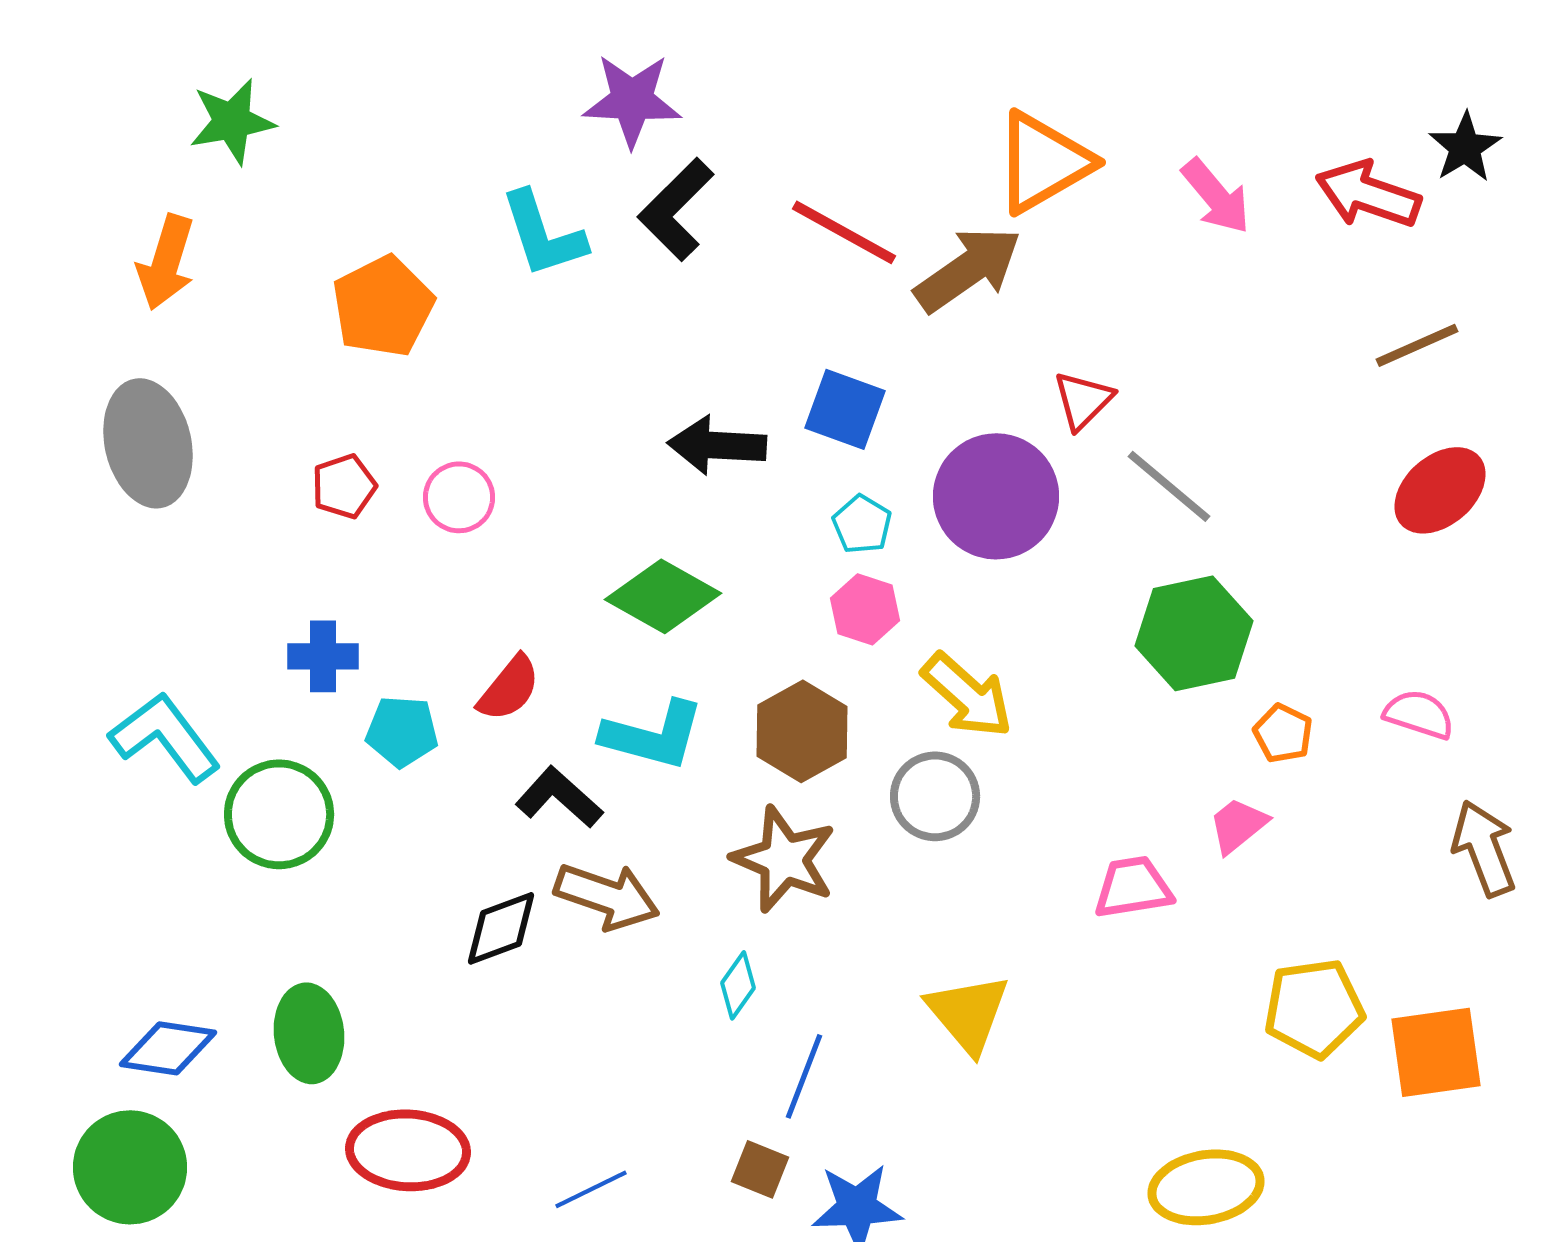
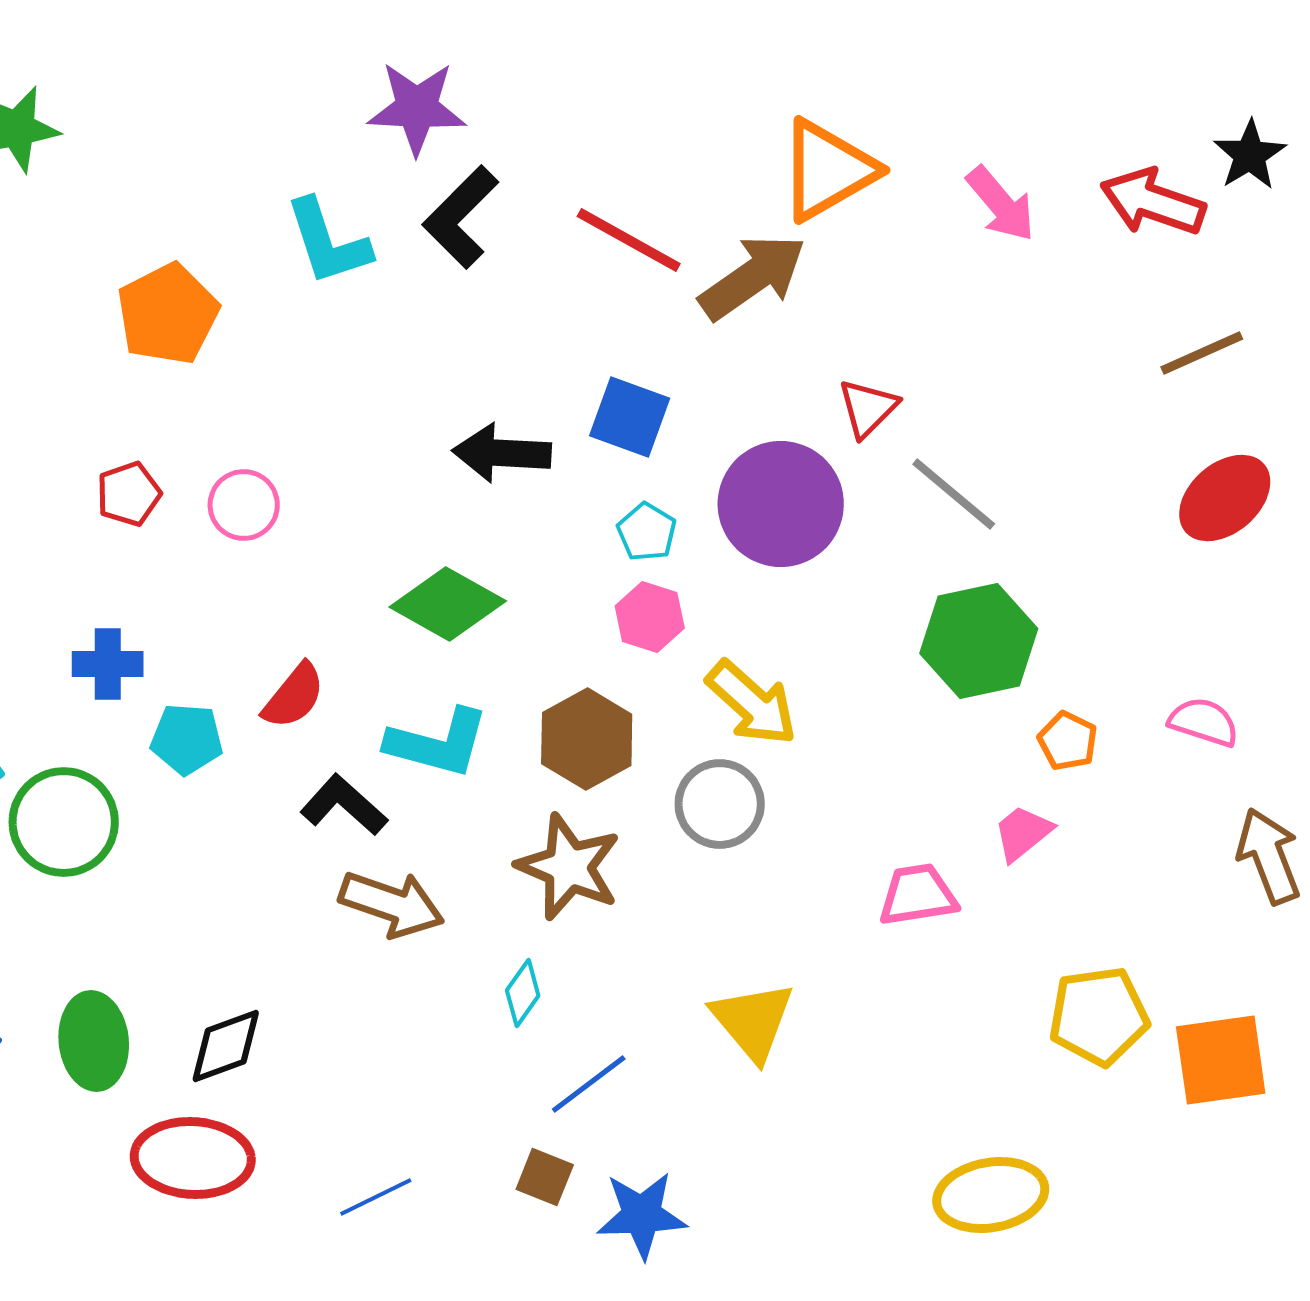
black diamond: (501, 928) -> (226, 1046), moved
blue line: (804, 1076) -> (589, 1084), turned 32

